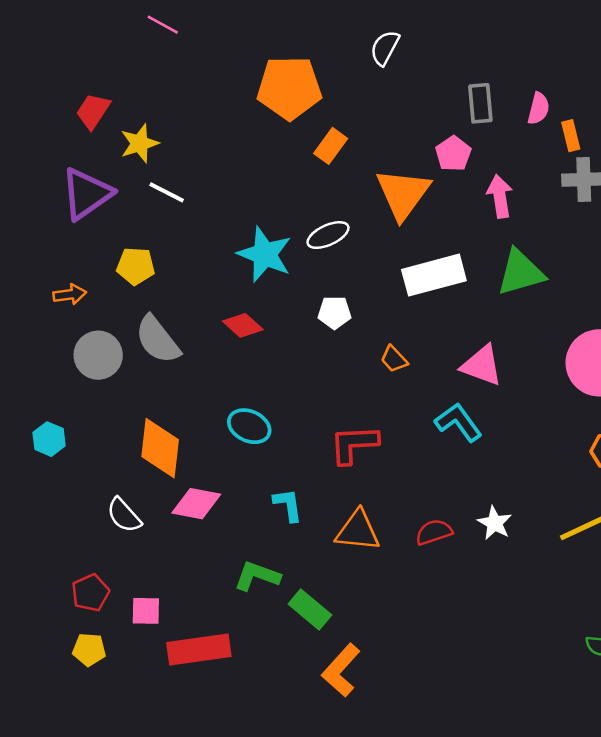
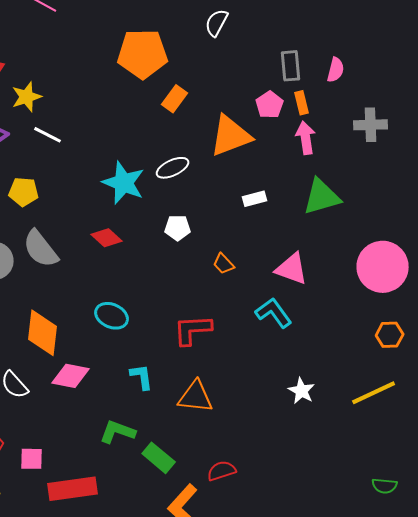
orange rectangle: (571, 136) -> (302, 103), moved
orange triangle: (403, 194) -> (231, 136), turned 33
white rectangle: (434, 275) -> (255, 199), size x0.5
red semicircle: (434, 532) -> (222, 471), moved

